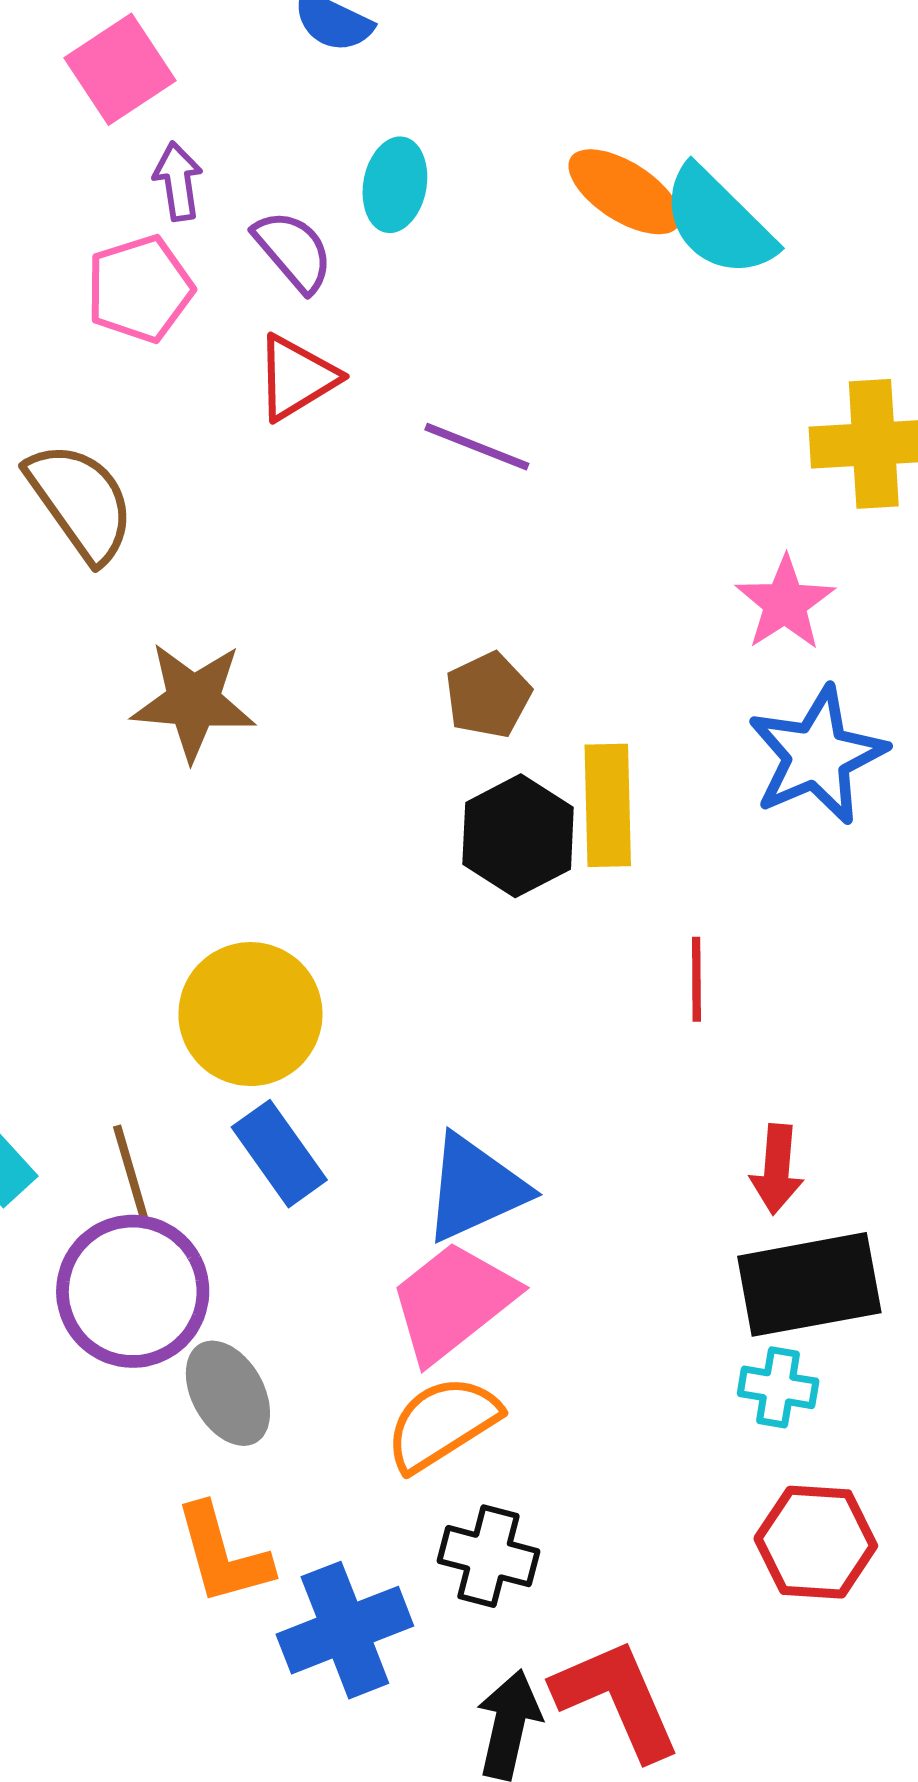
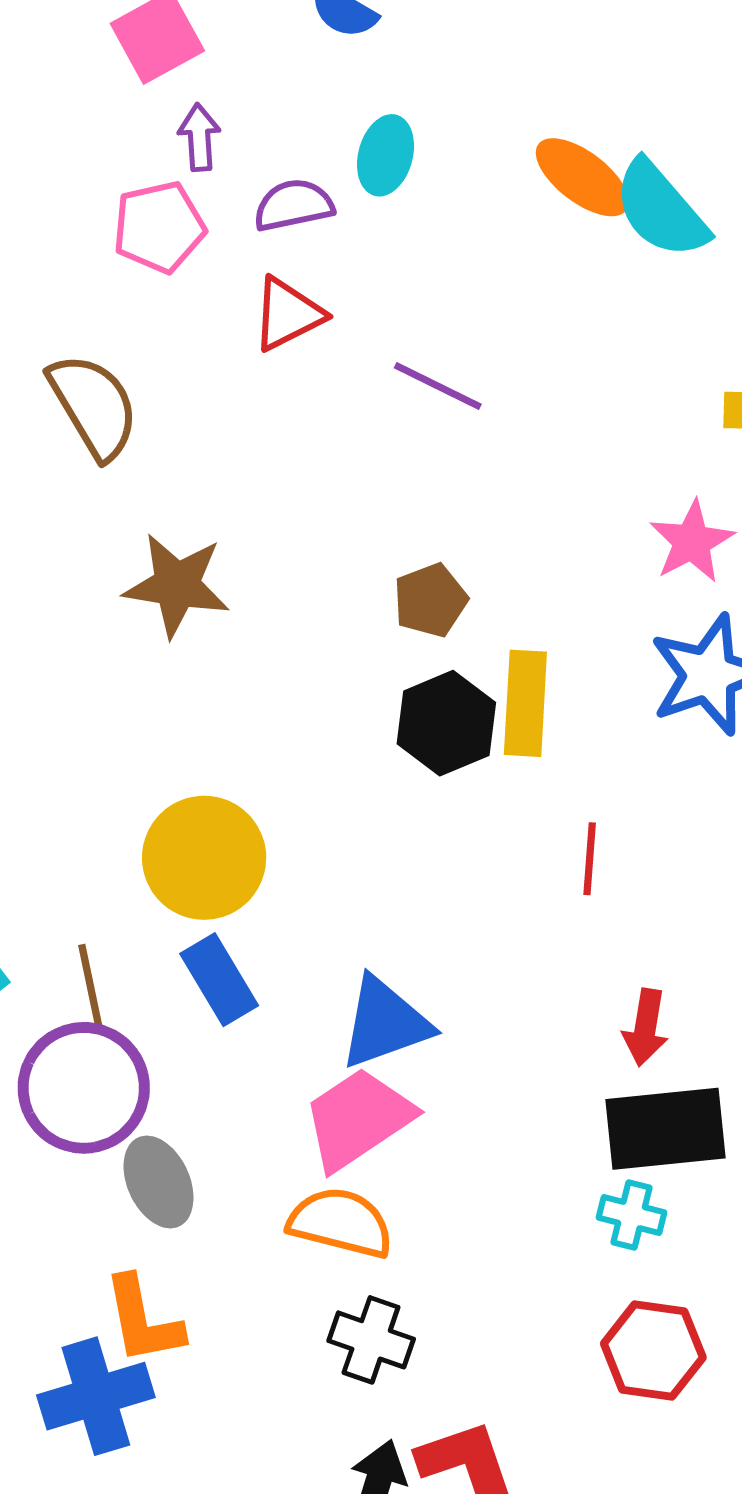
purple semicircle: (293, 251) -> (294, 205), turned -66
orange semicircle: (442, 1423) -> (341, 1223), turned 42
blue cross: (345, 1630) -> (96, 1396), moved

